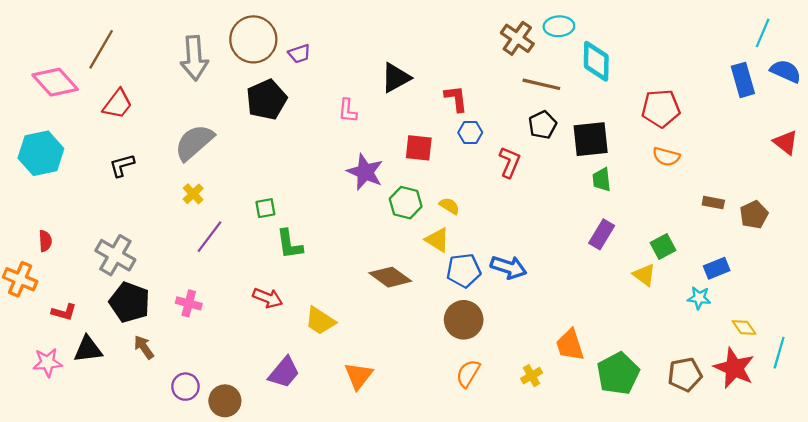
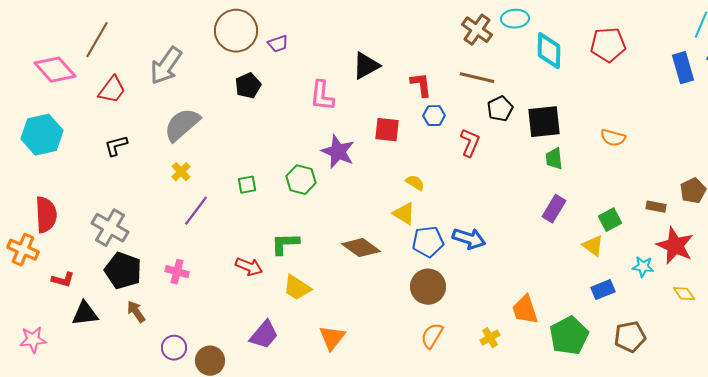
gray arrow: (194, 58) -> (166, 66), moved, turned 39
brown line: (541, 84) -> (477, 78), moved
black pentagon: (267, 100) -> (248, 86), size x0.7
red pentagon: (661, 108) -> (608, 45), moved
pink L-shape: (348, 111) -> (322, 96), size x1.4
green hexagon: (406, 203) -> (301, 180), moved
brown rectangle: (713, 203) -> (656, 207), moved
red semicircle: (45, 241) -> (46, 215), size x1.8
green L-shape: (290, 244) -> (285, 244), moved, turned 96
blue rectangle: (717, 268) -> (603, 290), moved
pink star: (47, 363) -> (33, 340), moved
red star: (734, 368) -> (675, 246), moved

